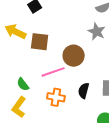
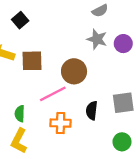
green semicircle: (23, 84) -> (20, 114), turned 48

